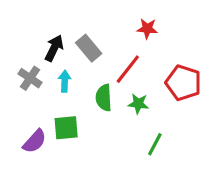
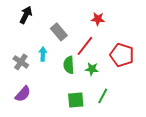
black arrow: (54, 48) -> (26, 15), moved
gray cross: (30, 78) -> (21, 62), moved
green square: (66, 128) -> (76, 100), moved

